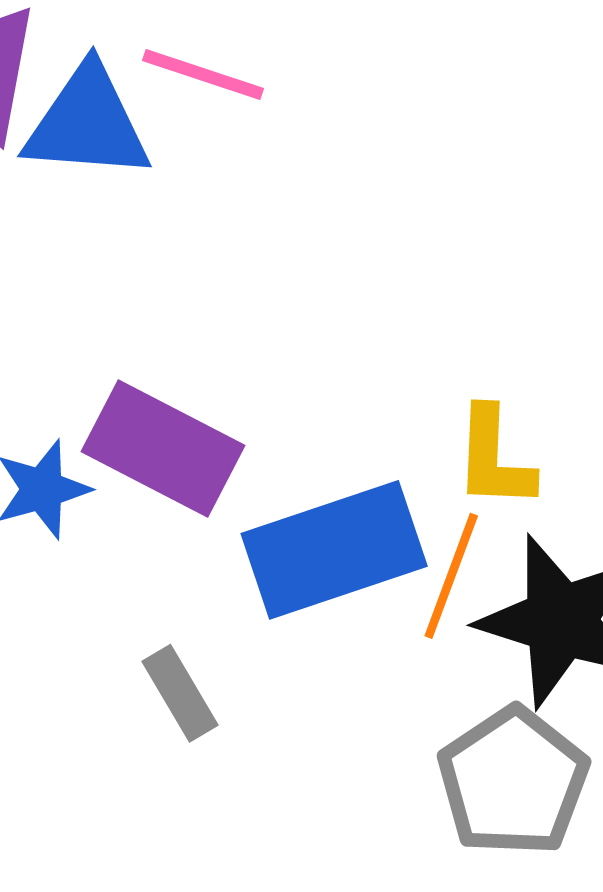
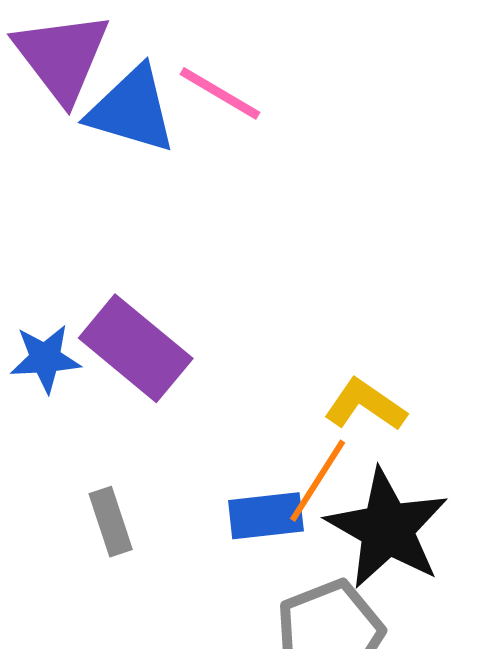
yellow L-shape: (494, 458) -> (365, 405), turned 110
blue rectangle: (334, 550) -> (266, 516), moved, size x0.6

